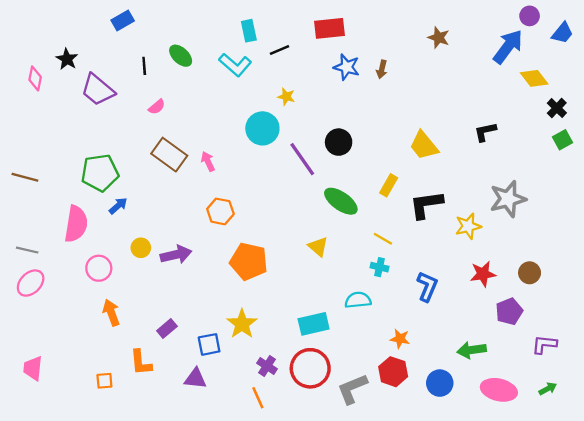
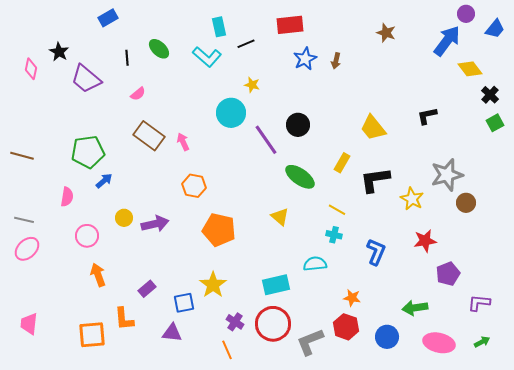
blue star: (347, 67) -> (305, 59), turned 30
pink semicircle: (76, 224) -> (67, 197), size x0.6
yellow star: (468, 226) -> (412, 199), turned -30
brown circle: (530, 273) -> (466, 203), moved
orange square: (104, 381) -> (92, 335), size x1.8

